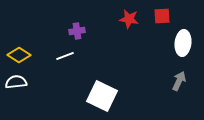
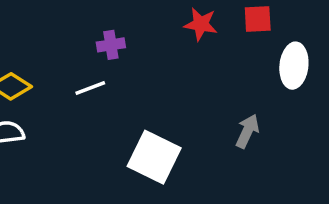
gray arrow: (179, 81) -> (247, 131), moved

